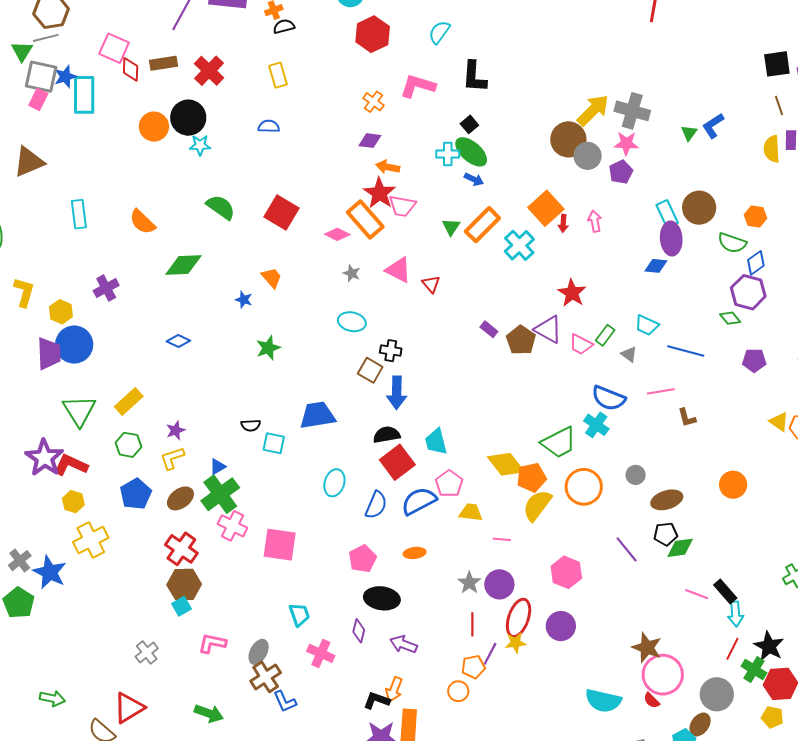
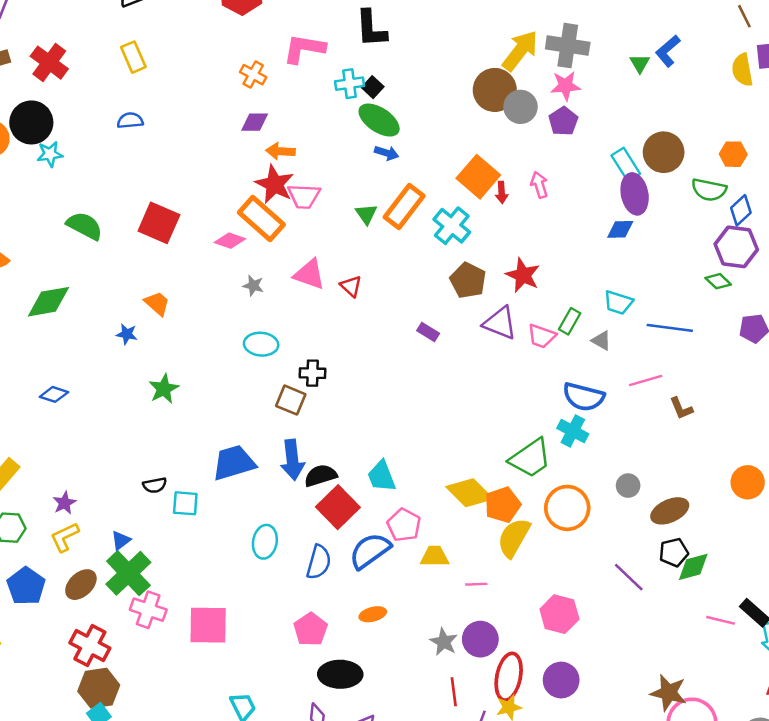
cyan cross: (448, 154) -> (350, 84), moved
brown pentagon: (521, 340) -> (468, 280), moved
blue arrow: (397, 393) -> (292, 460), moved

